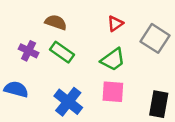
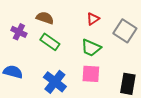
purple cross: (29, 51) -> (19, 32), moved
green trapezoid: (113, 60) -> (91, 48), turned 60

